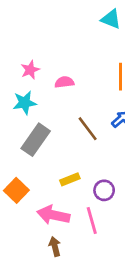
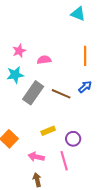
brown line: (88, 129) -> (61, 94), turned -30
gray rectangle: (36, 140) -> (33, 93), moved
pink arrow: (53, 215) -> (36, 157), size x0.7

